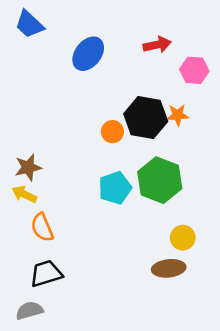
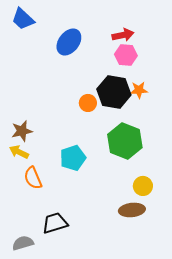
pink hexagon: (194, 70) -> (126, 55), moved
cyan pentagon: (115, 188) -> (73, 158), moved
black trapezoid: (46, 273) -> (55, 223), moved

